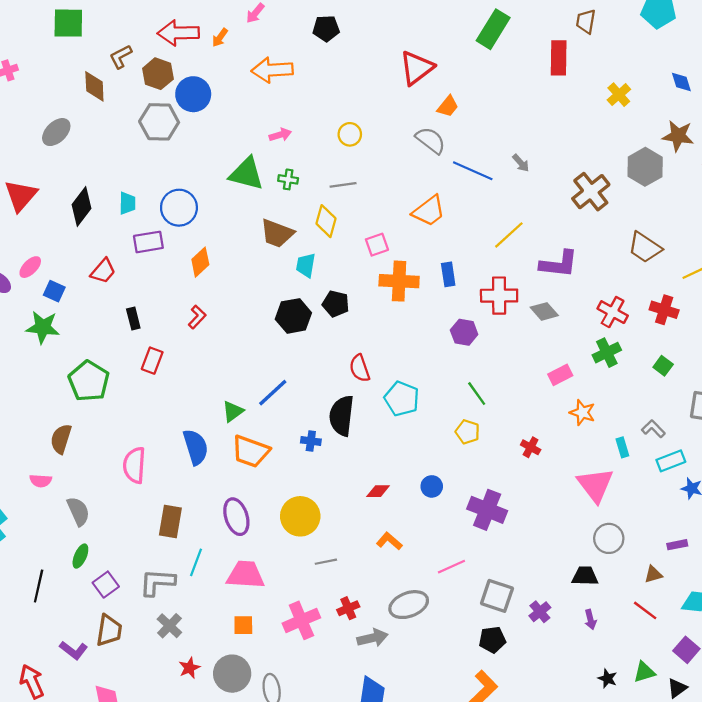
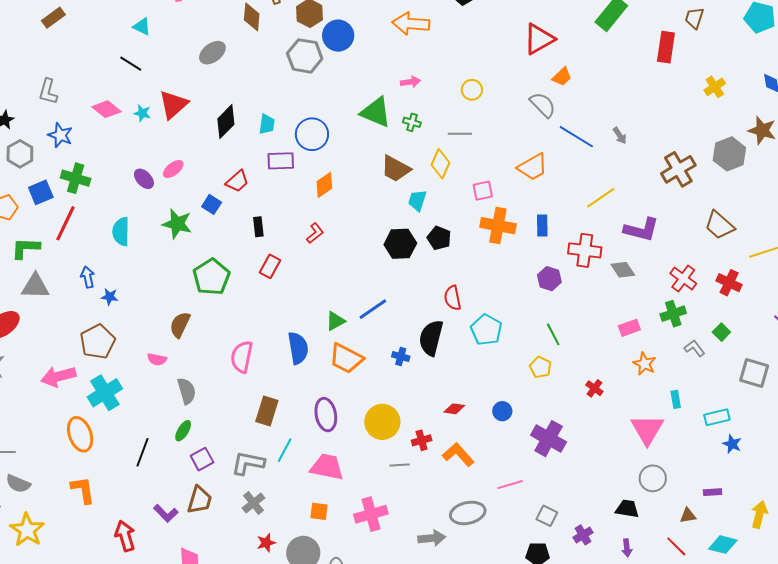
blue square: (54, 291) -> (212, 204), moved
gray L-shape: (653, 429) -> (695, 348), moved
orange L-shape: (389, 541) -> (458, 455), size x1.4
gray square: (497, 596) -> (547, 516), size x0.7
red cross: (348, 608) -> (422, 440), moved

